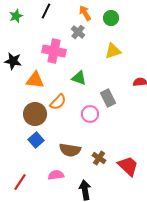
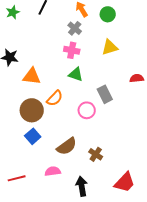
pink cross: (54, 51) -> (72, 50), moved, size x0.7
brown semicircle: (70, 150) -> (67, 146), turned -45
red trapezoid: (128, 166) -> (125, 182), moved, turned 90
red line: (20, 182) -> (17, 178), turned 42

